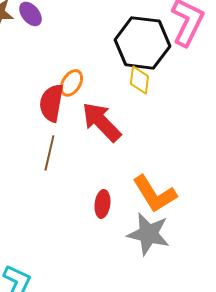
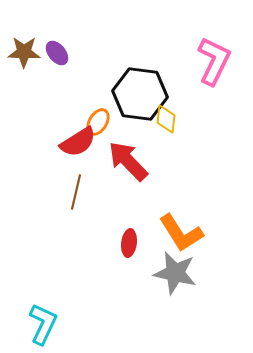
black hexagon: (142, 43) -> (140, 94), moved
red semicircle: (51, 103) -> (78, 142), turned -132

